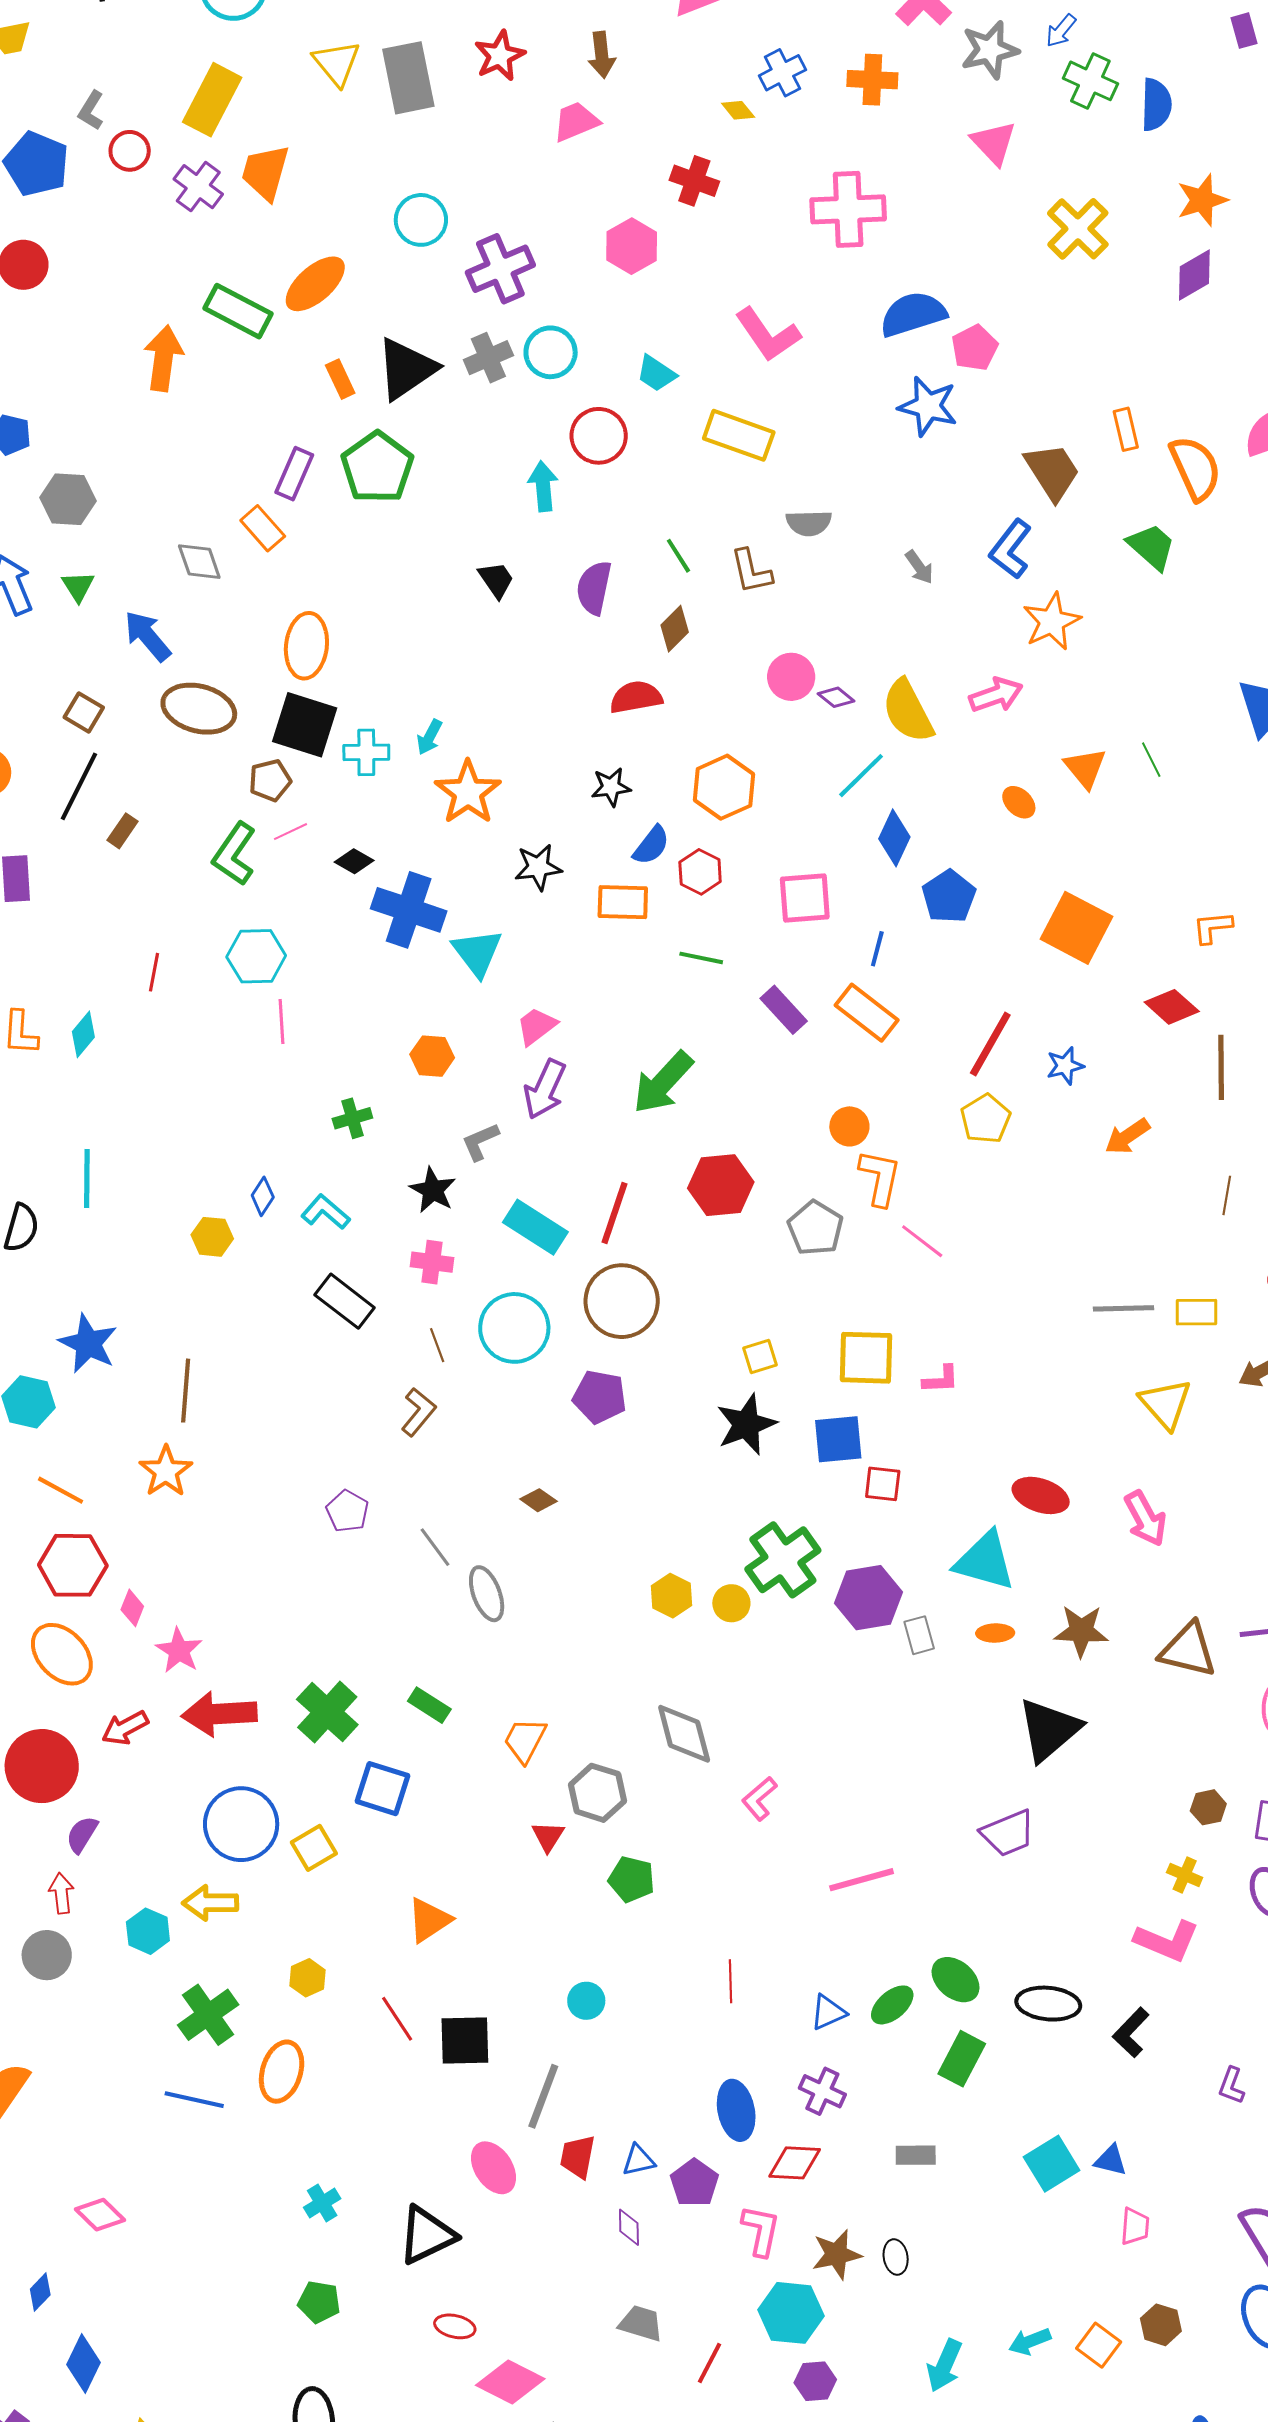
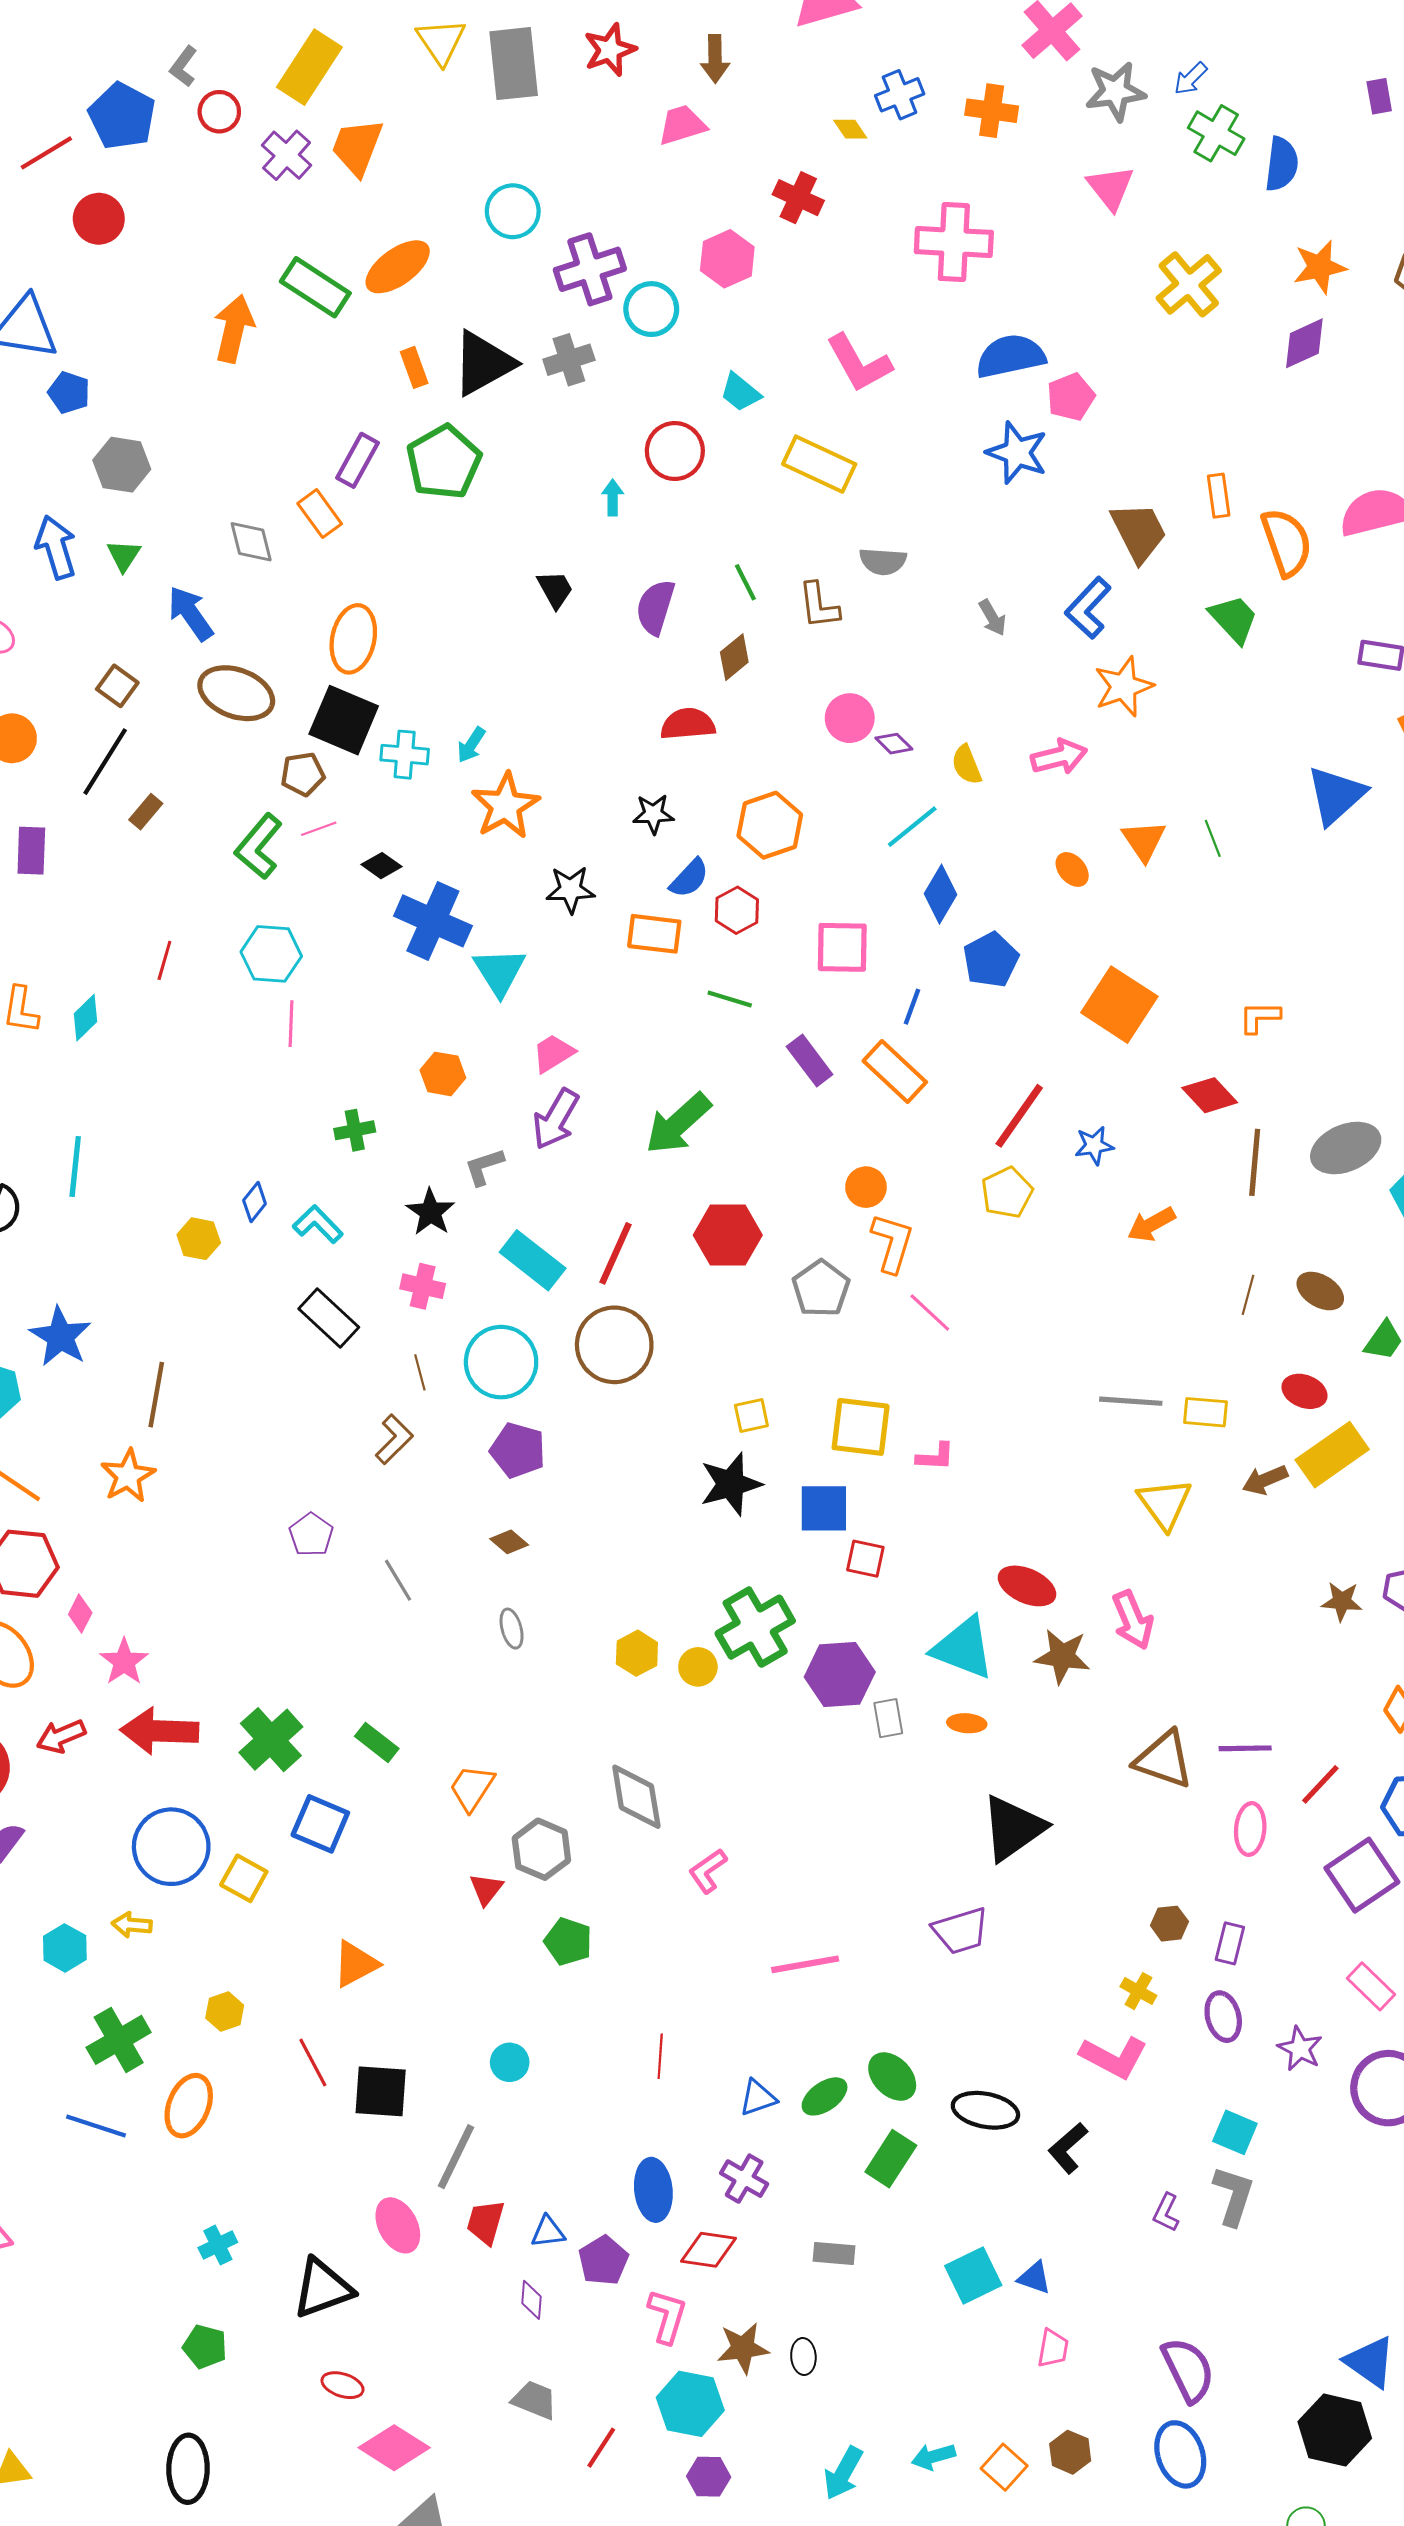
cyan circle: (551, 352) -> (651, 309), moved
cyan arrow: (543, 486) -> (613, 498), size x0.7
yellow semicircle: (908, 711) -> (967, 765), size x0.6
purple pentagon: (600, 1397) -> (518, 1450), moved
gray ellipse: (487, 1594) -> (512, 1629), moved, size x0.7
brown star: (1081, 1631) -> (1062, 1656), moved
yellow square: (314, 1848) -> (244, 1878), turned -36
yellow arrow: (210, 1903) -> (132, 1925), size x0.7

